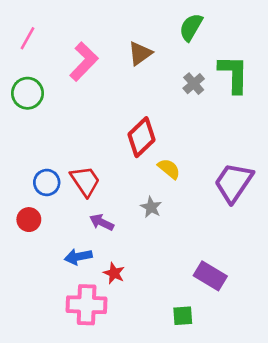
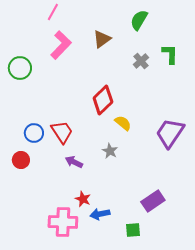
pink line: (27, 38) -> (53, 12), moved
green L-shape: (234, 74) -> (170, 54), size x0.7
blue arrow: (78, 257) -> (100, 214), moved
purple rectangle: (210, 276) -> (153, 201), turned -65

